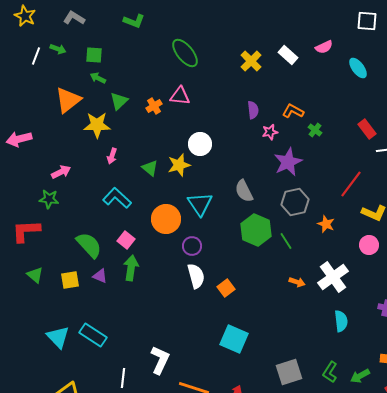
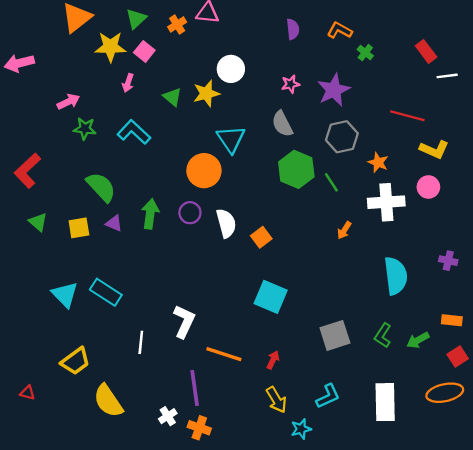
pink star: (270, 132) -> (290, 84), moved
red line: (351, 184) -> (407, 116), turned 68
green star: (49, 199) -> (85, 129), moved
orange circle: (166, 219) -> (204, 171), moved
red L-shape: (26, 231) -> (27, 171), turned -40
pink square: (126, 240) -> (144, 51), moved
purple circle: (192, 246) -> (190, 213), moved
white cross: (333, 277) -> (386, 202), moved, turned 32
orange arrow: (297, 282) -> (344, 230), turned 105
cyan semicircle: (341, 321) -> (396, 276), size x1.5

